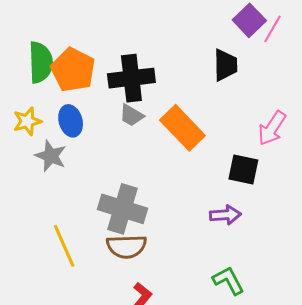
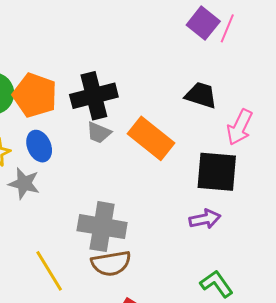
black trapezoid: (225, 65) -> (201, 95), moved, turned -64
black square: (243, 169) -> (217, 172), size x1.4

